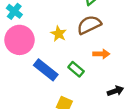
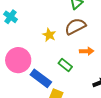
pink circle: (19, 40) -> (18, 60), moved
blue rectangle: (46, 70) -> (41, 78), moved

